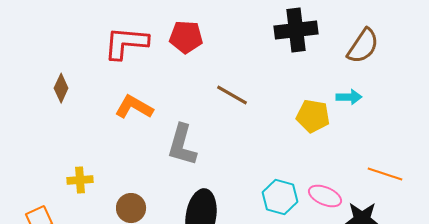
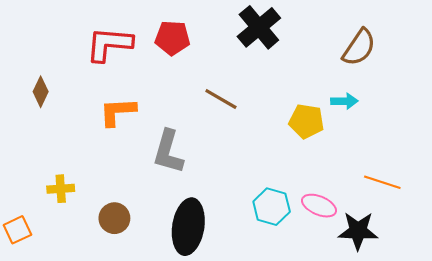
black cross: (296, 30) -> (259, 27), moved, turned -33
orange L-shape: (134, 107) -> (118, 112), turned -33

